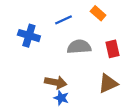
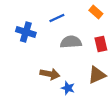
orange rectangle: (98, 13) -> (96, 12), moved
blue star: (61, 98) -> (68, 88), moved

